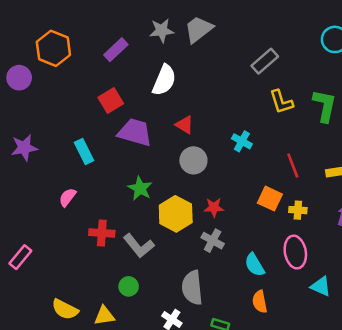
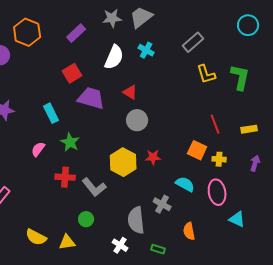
cyan cross: (242, 141) -> (146, 50), moved
green star: (140, 188) -> (70, 142), moved
gray cross: (213, 241) -> (162, 204), moved
cyan semicircle: (255, 265) -> (185, 184), moved, turned 150

